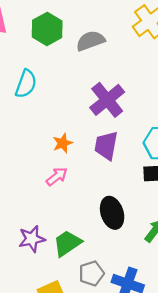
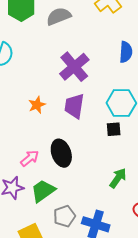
pink arrow: (57, 177) -> (30, 158), moved
black ellipse: (112, 213) -> (61, 153), moved

